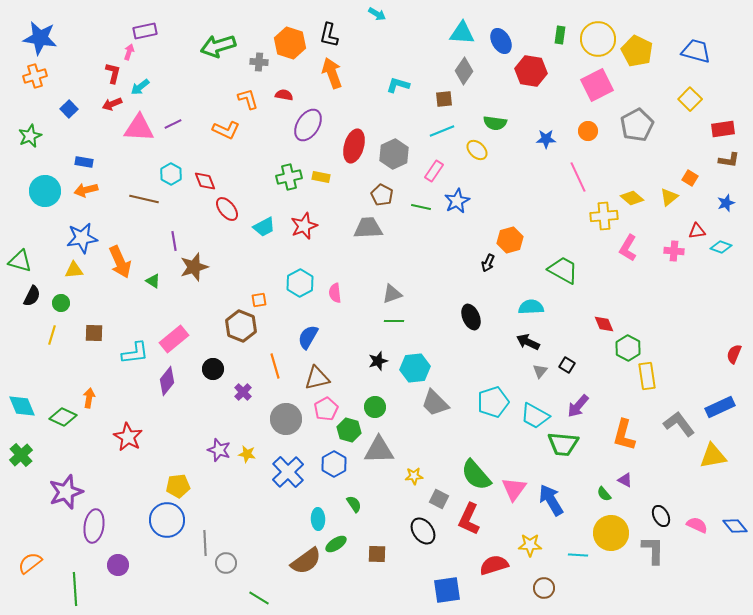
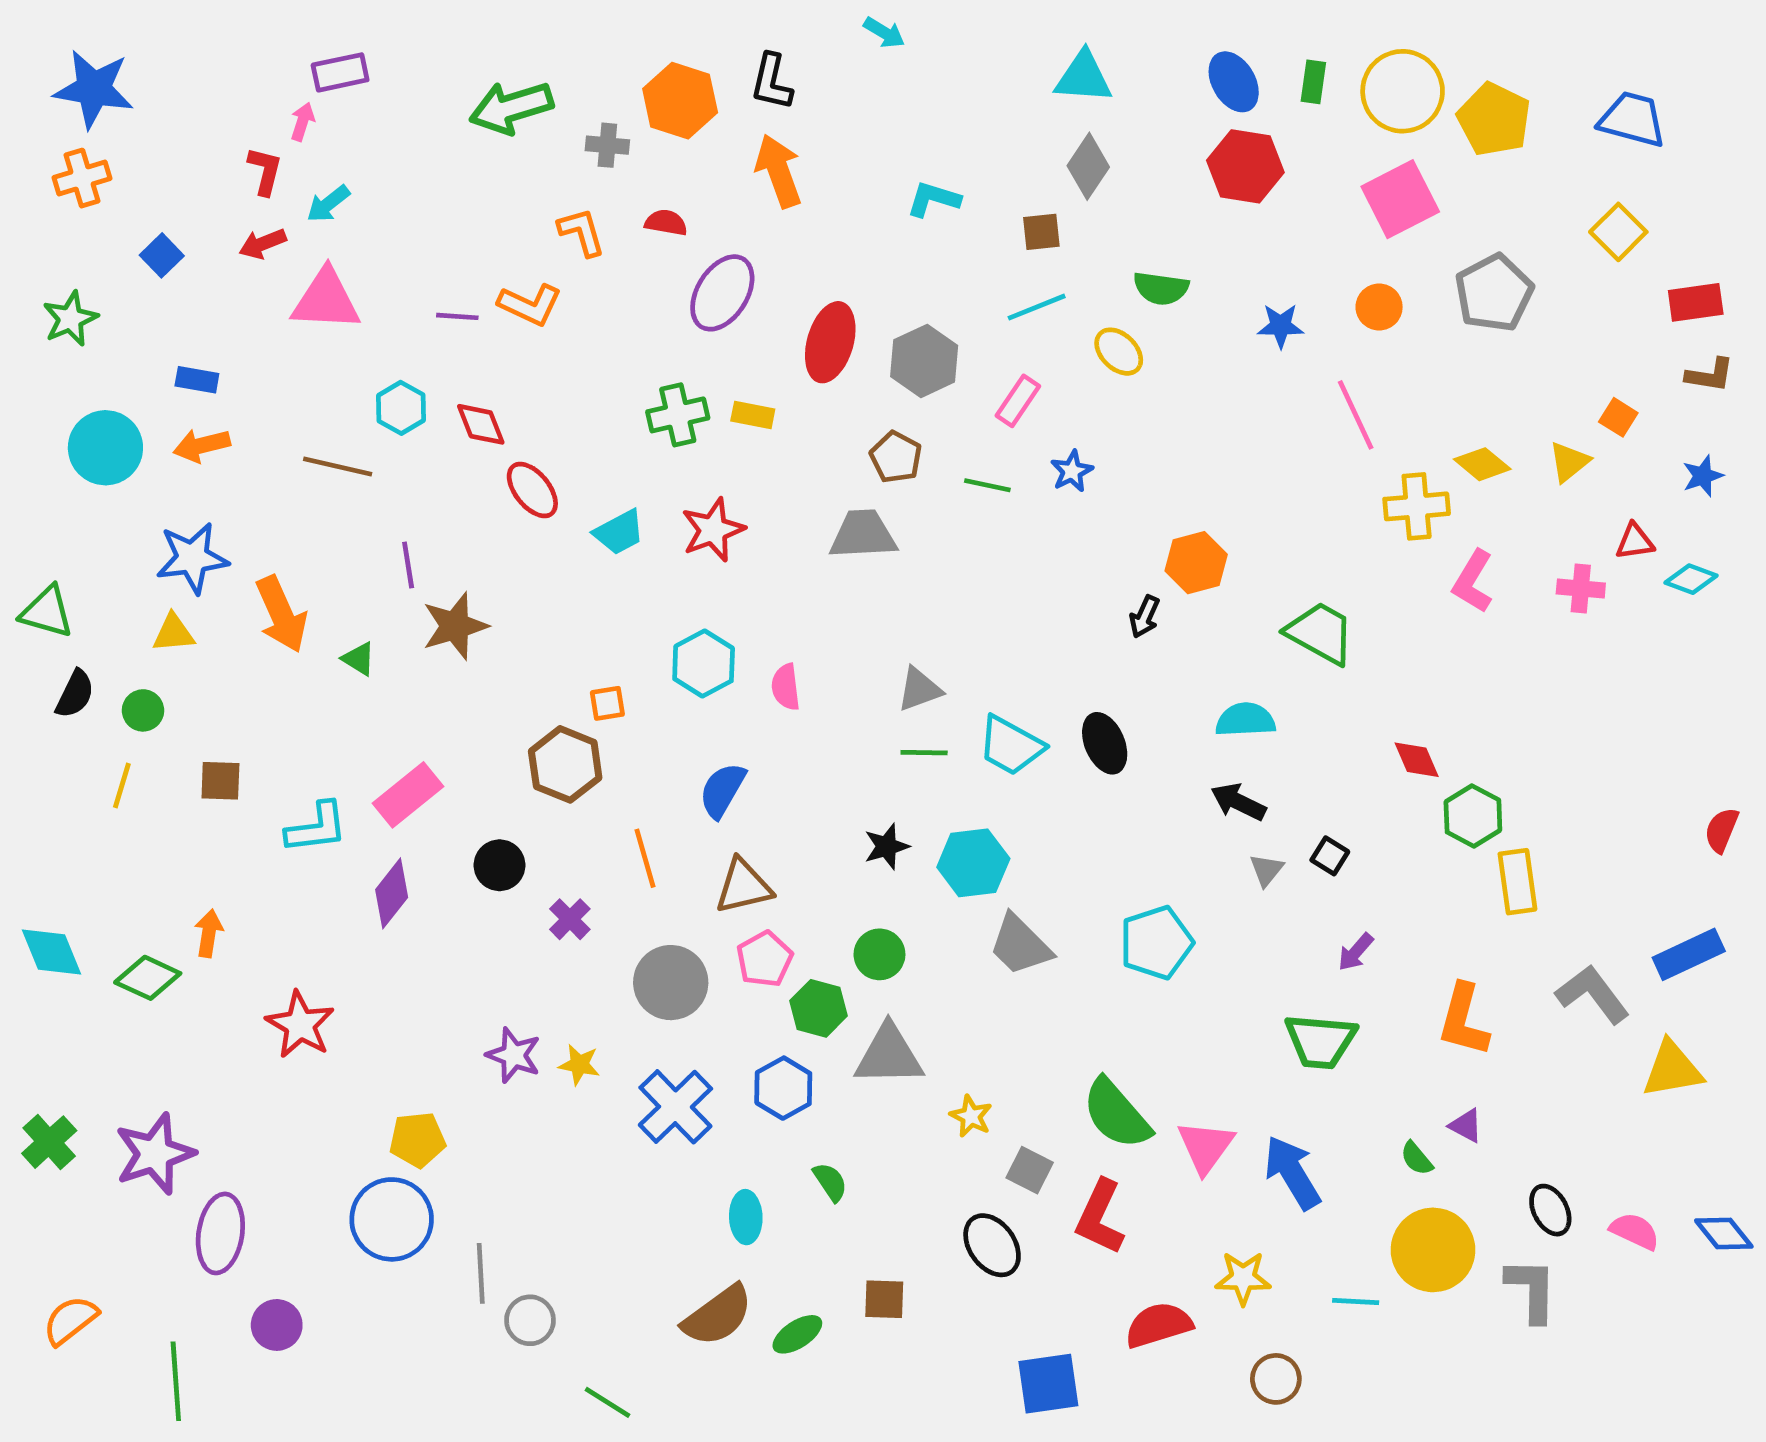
blue ellipse: (501, 41) -> (1234, 82), moved
purple line: (173, 124) -> (457, 316), moved, turned 30
blue star: (457, 201) -> (1072, 471), size x0.7
purple arrow: (578, 406) -> (1356, 952), size x0.7
cyan trapezoid: (535, 416) -> (1011, 746), moved
green cross: (21, 455) -> (49, 1142), moved
yellow star: (414, 476) -> (971, 1116), turned 30
green ellipse: (336, 544) -> (797, 1334), moved

